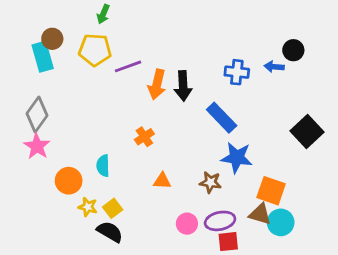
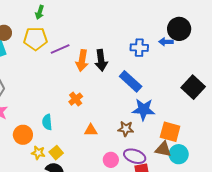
black circle: (293, 50) -> (179, 29), size x1.5
purple ellipse: (220, 221) -> (135, 156), turned 35

